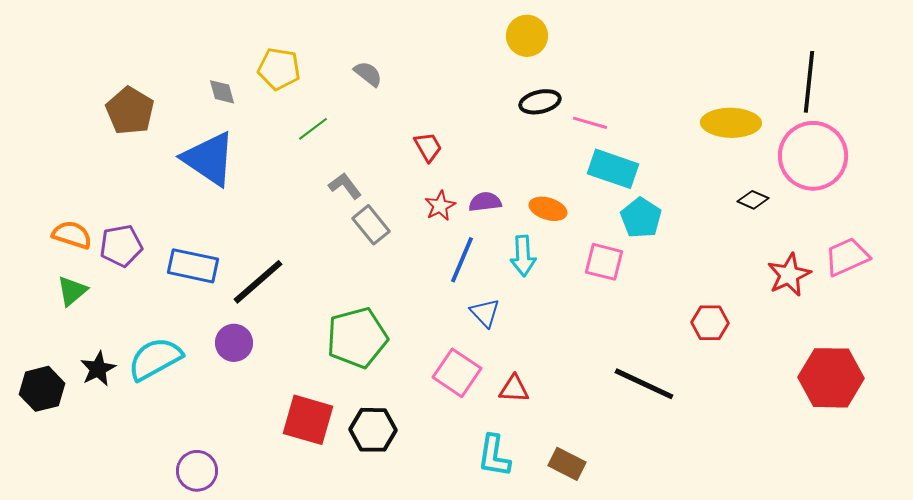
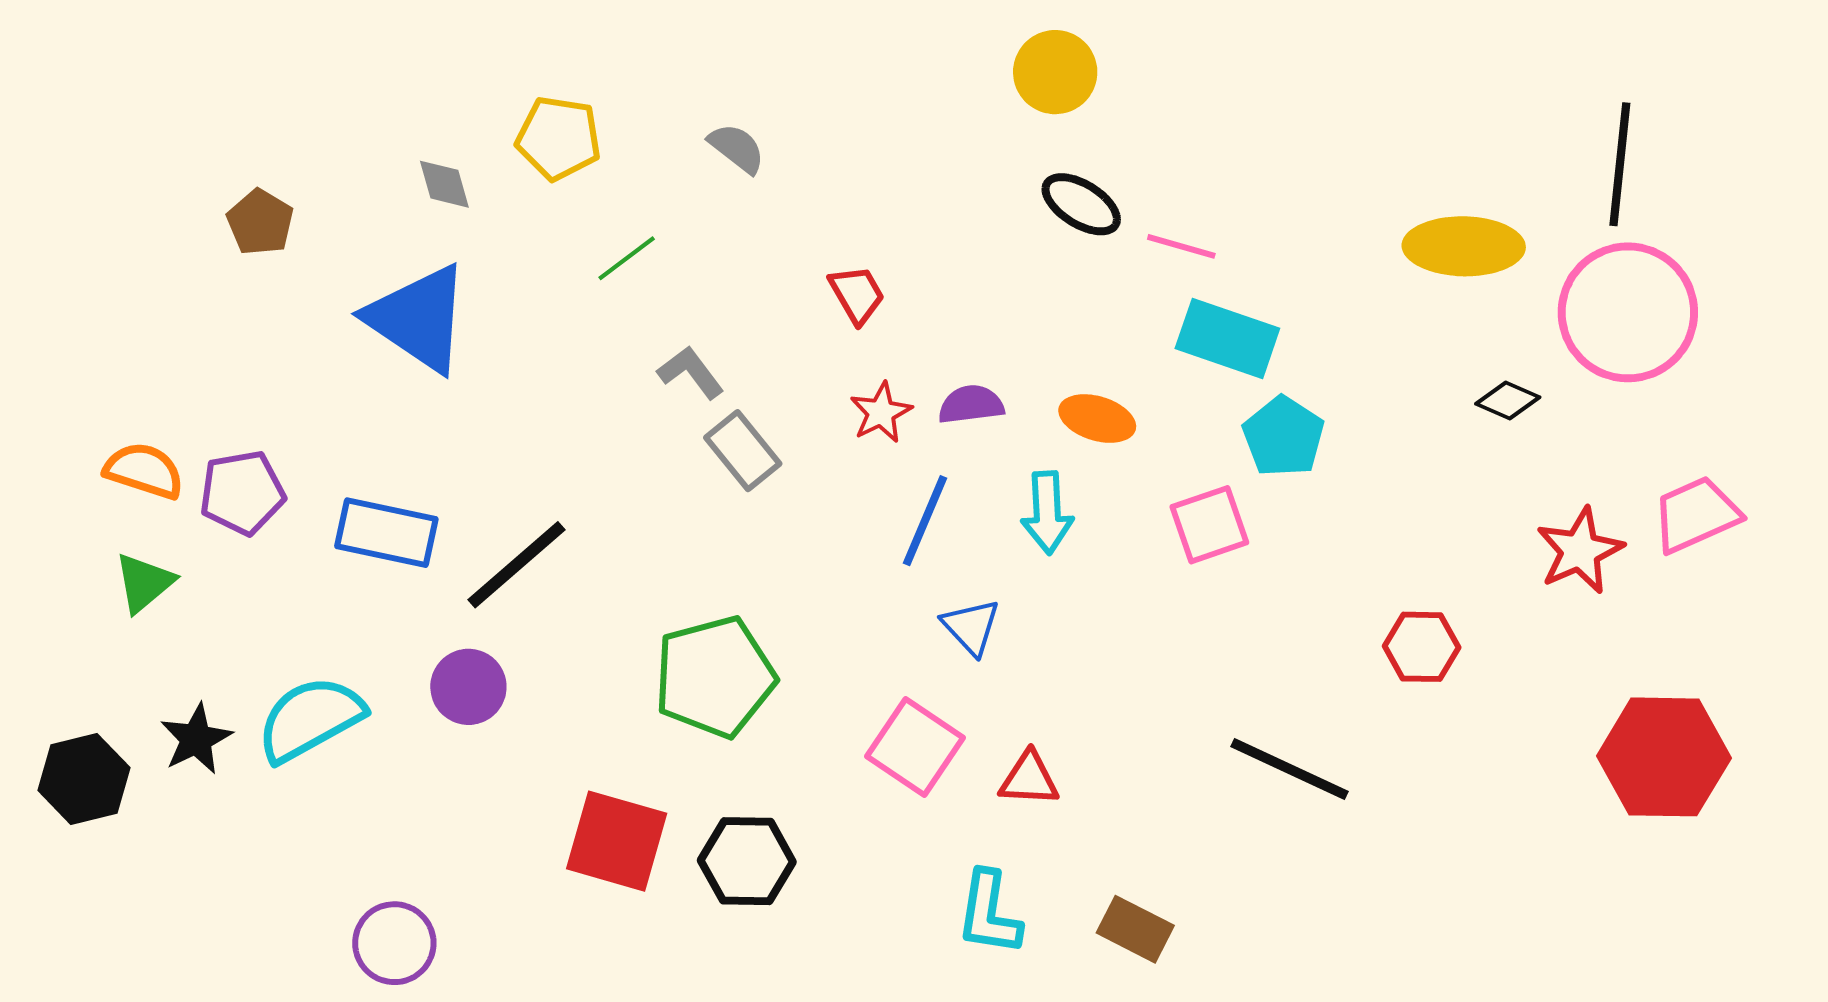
black ellipse: (540, 102) -> (1081, 204), turned 45
brown pentagon: (130, 111) -> (260, 222), size x0.7
pink square: (604, 262) -> (1209, 525), turned -33

